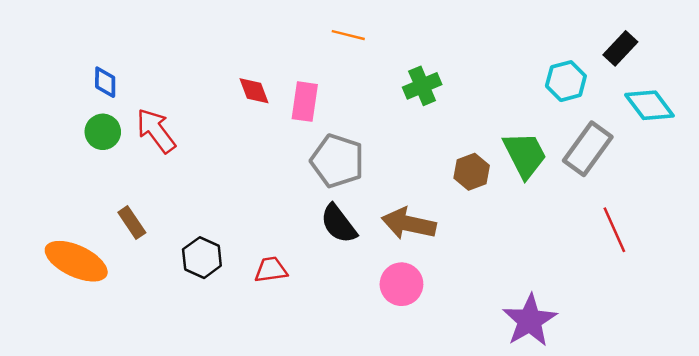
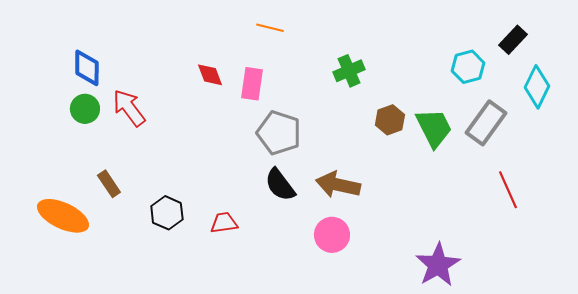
orange line: (348, 35) -> (270, 28), moved
blue diamond: (105, 82) -> (87, 68), size x1.4
cyan diamond: (649, 105) -> (537, 87), turned 63
brown hexagon: (472, 172) -> (390, 120), moved

